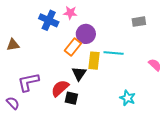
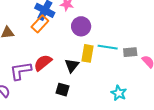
gray rectangle: (139, 22) -> (130, 52), moved
orange rectangle: (73, 47) -> (40, 24), moved
red semicircle: (60, 88) -> (43, 63), moved

